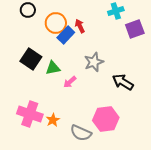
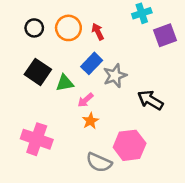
black circle: (28, 10) -> (34, 28), moved
blue rectangle: (66, 35) -> (92, 63), moved
orange star: (53, 120) -> (90, 121), moved

